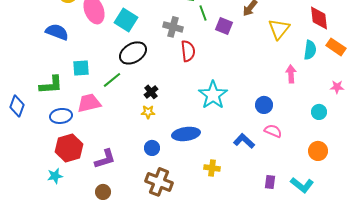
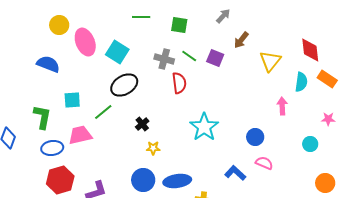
green line: (203, 13) -> (189, 56), moved, turned -35
green L-shape: (51, 85) -> (42, 117), turned -75
yellow star: (148, 112) -> (153, 148), moved
blue ellipse: (186, 134) -> (177, 181), moved
blue circle: (152, 148) -> (143, 180), size x1.5
orange circle: (318, 151) -> (325, 183), moved

